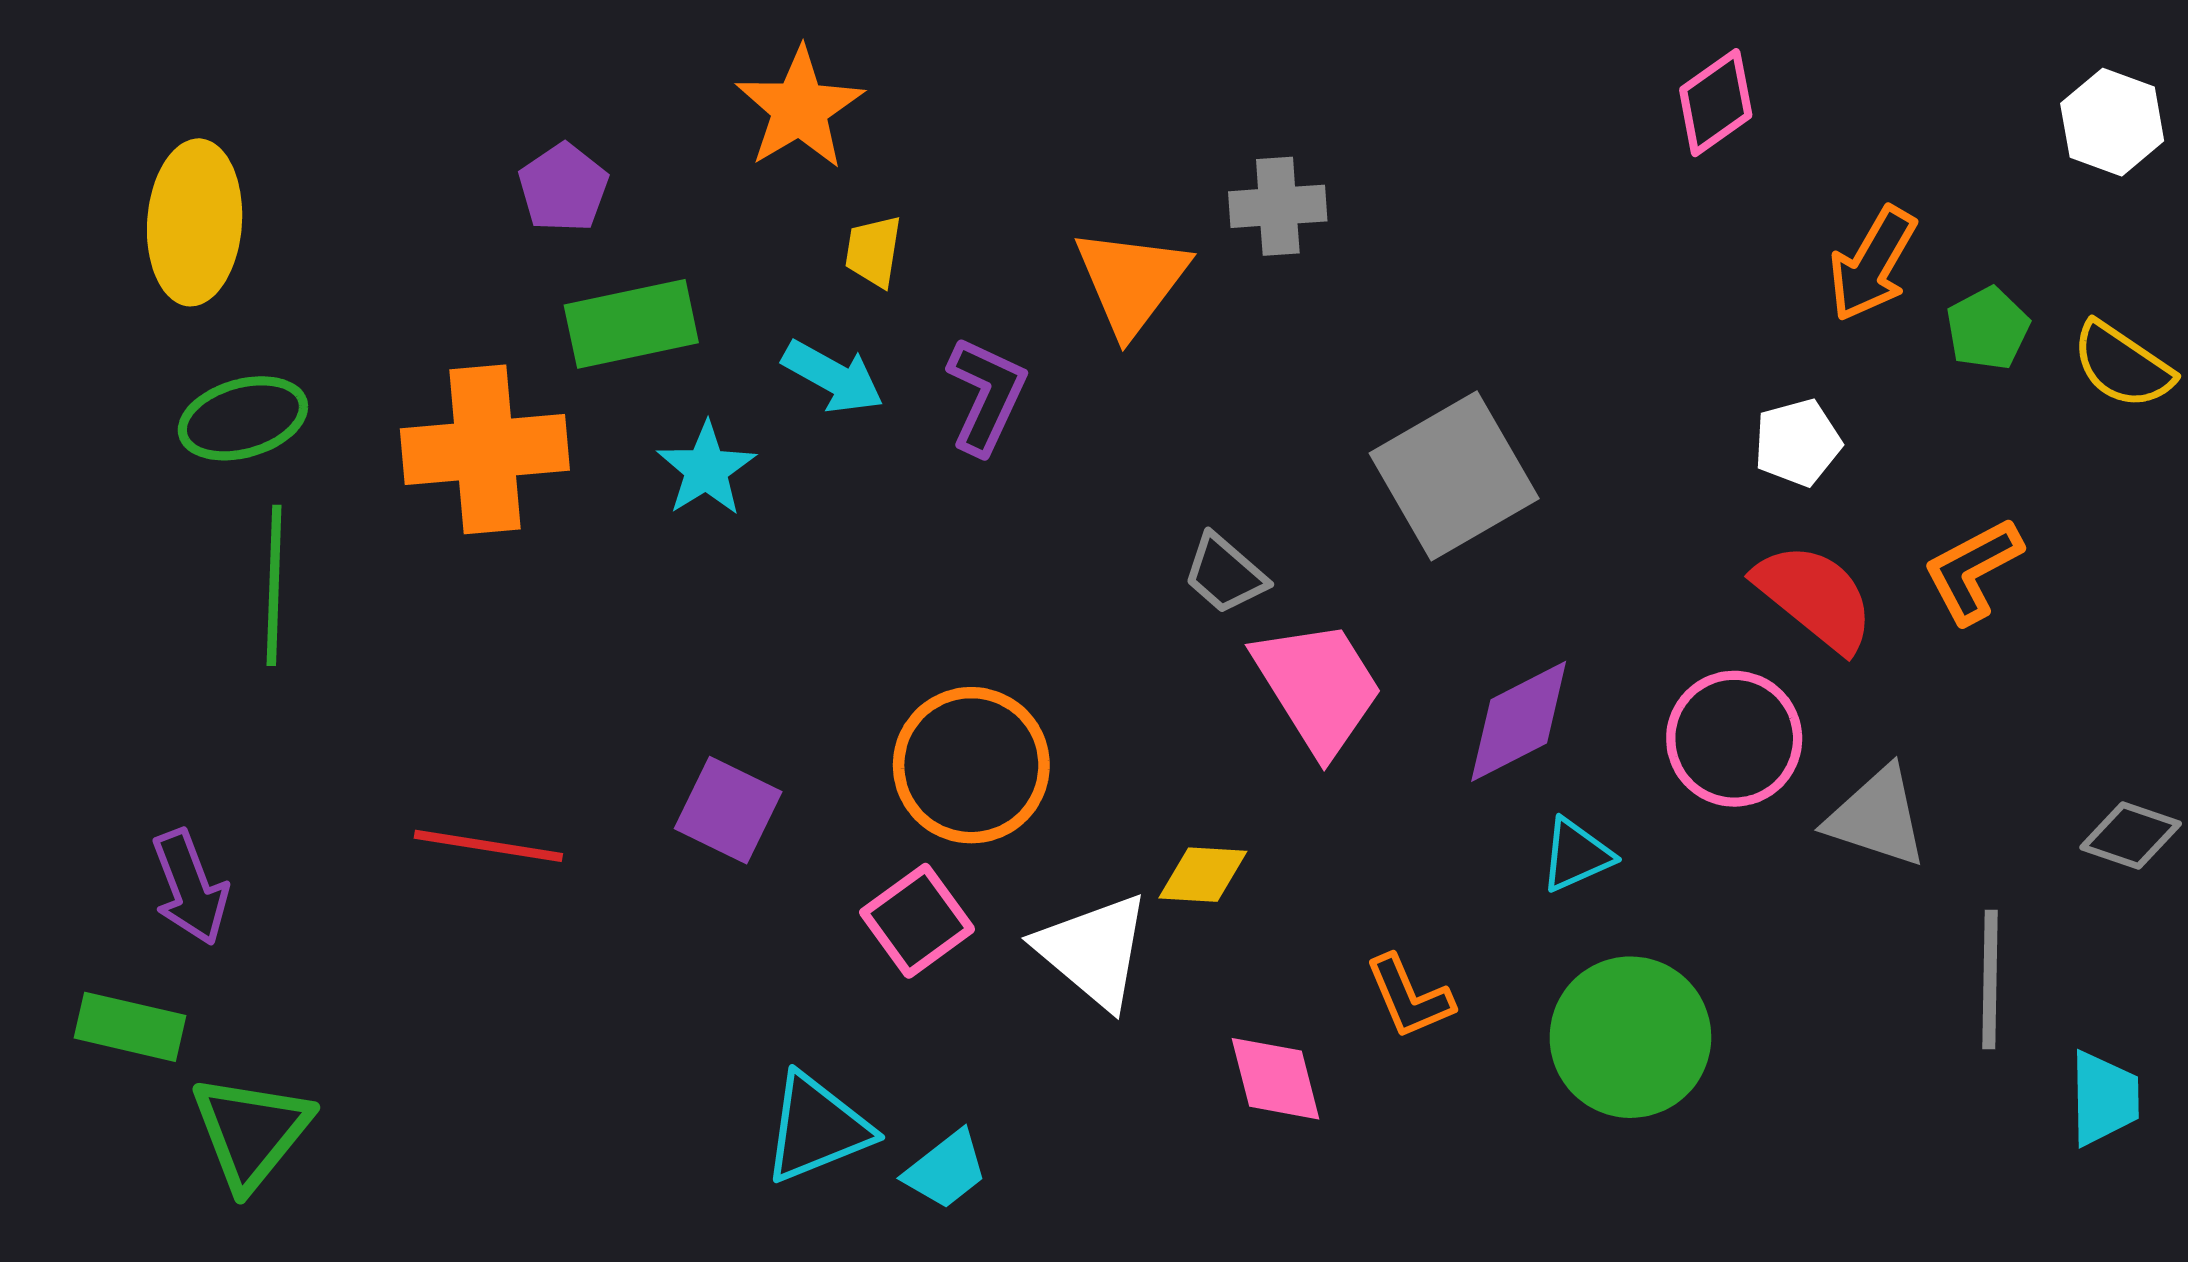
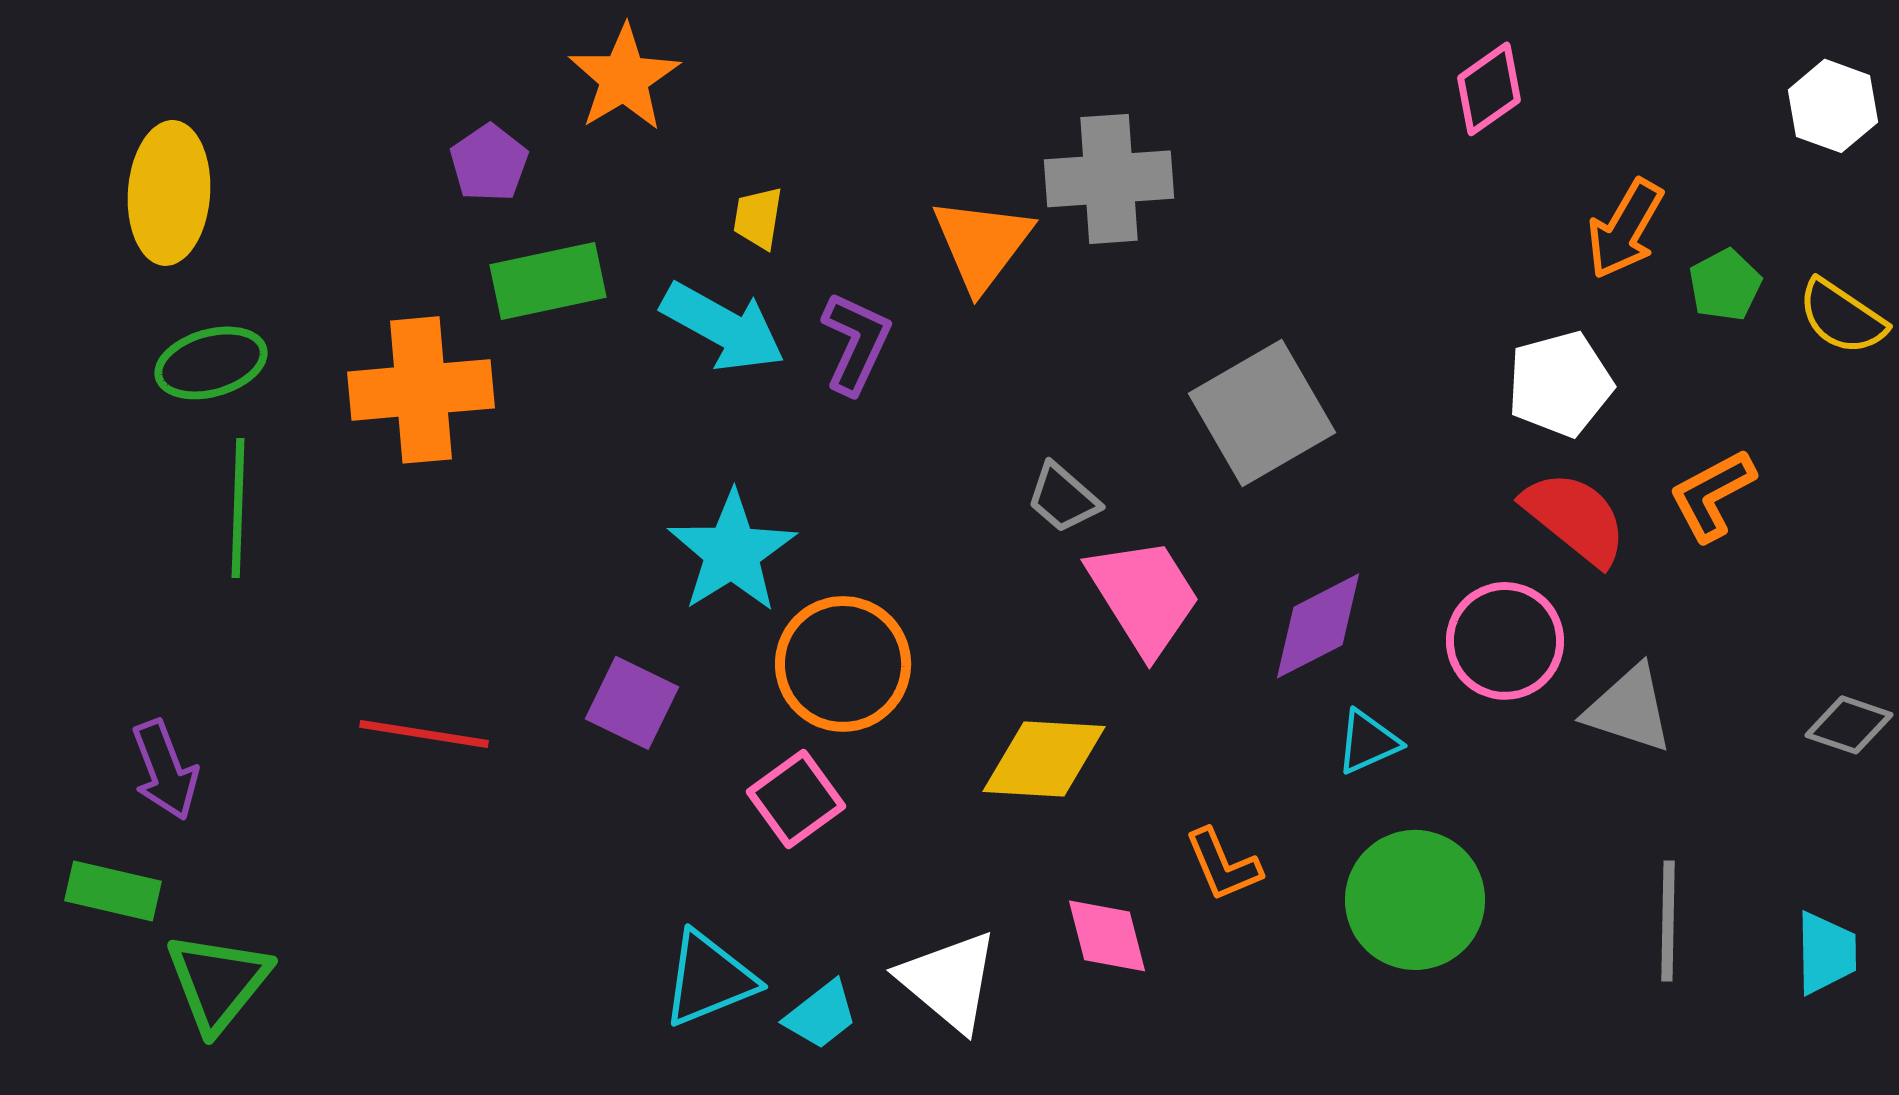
orange star: (800, 108) -> (624, 78), moved
gray cross: (1278, 206) -> (1109, 179), size x1.5
cyan arrow: (833, 377) -> (723, 327), size x1.4
white pentagon: (1798, 443) -> (1560, 384), size x1.4
cyan star: (706, 469) -> (732, 552), moved, size x1.5
yellow diamond: (1203, 875) -> (1044, 759), size x1.6
white triangle: (1093, 951) -> (949, 981), moved
gray line: (1990, 980) -> (1668, 921), moved

